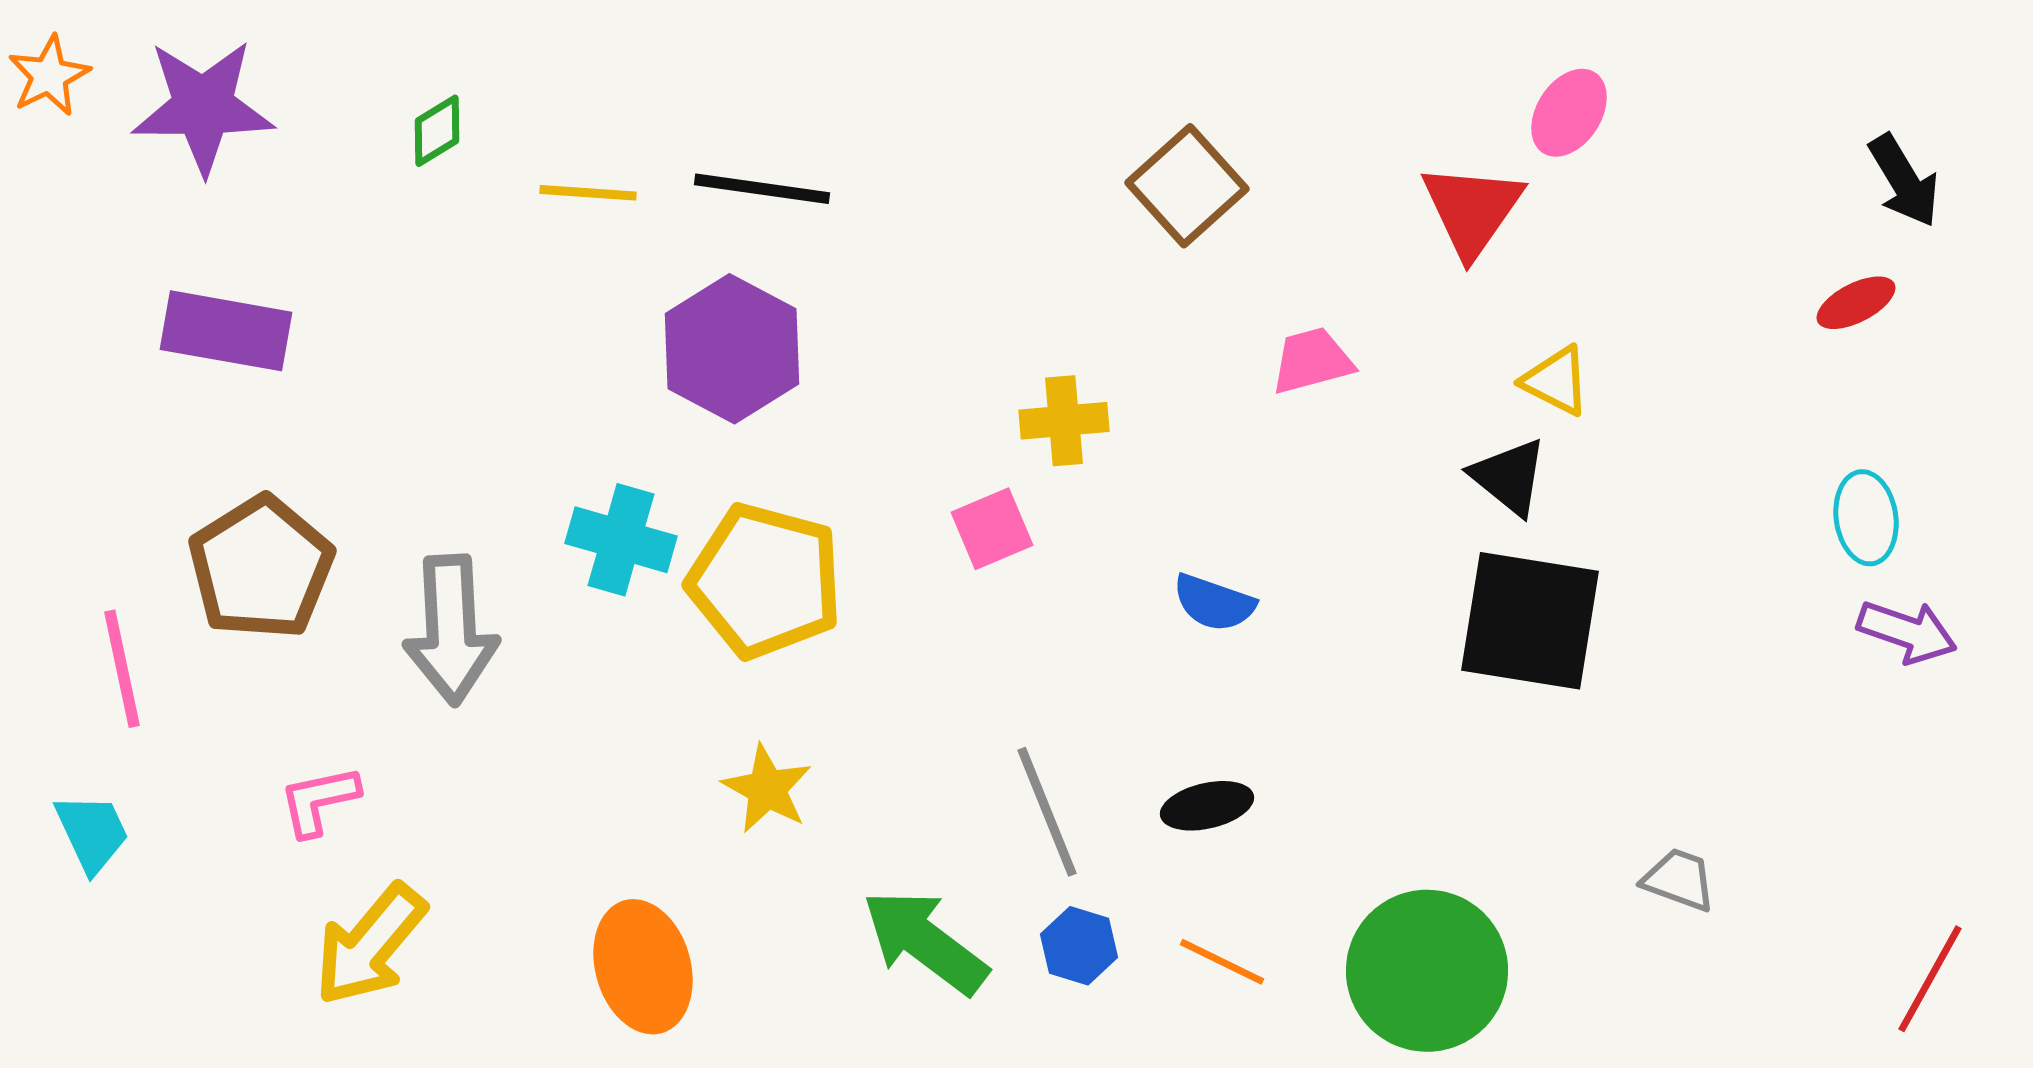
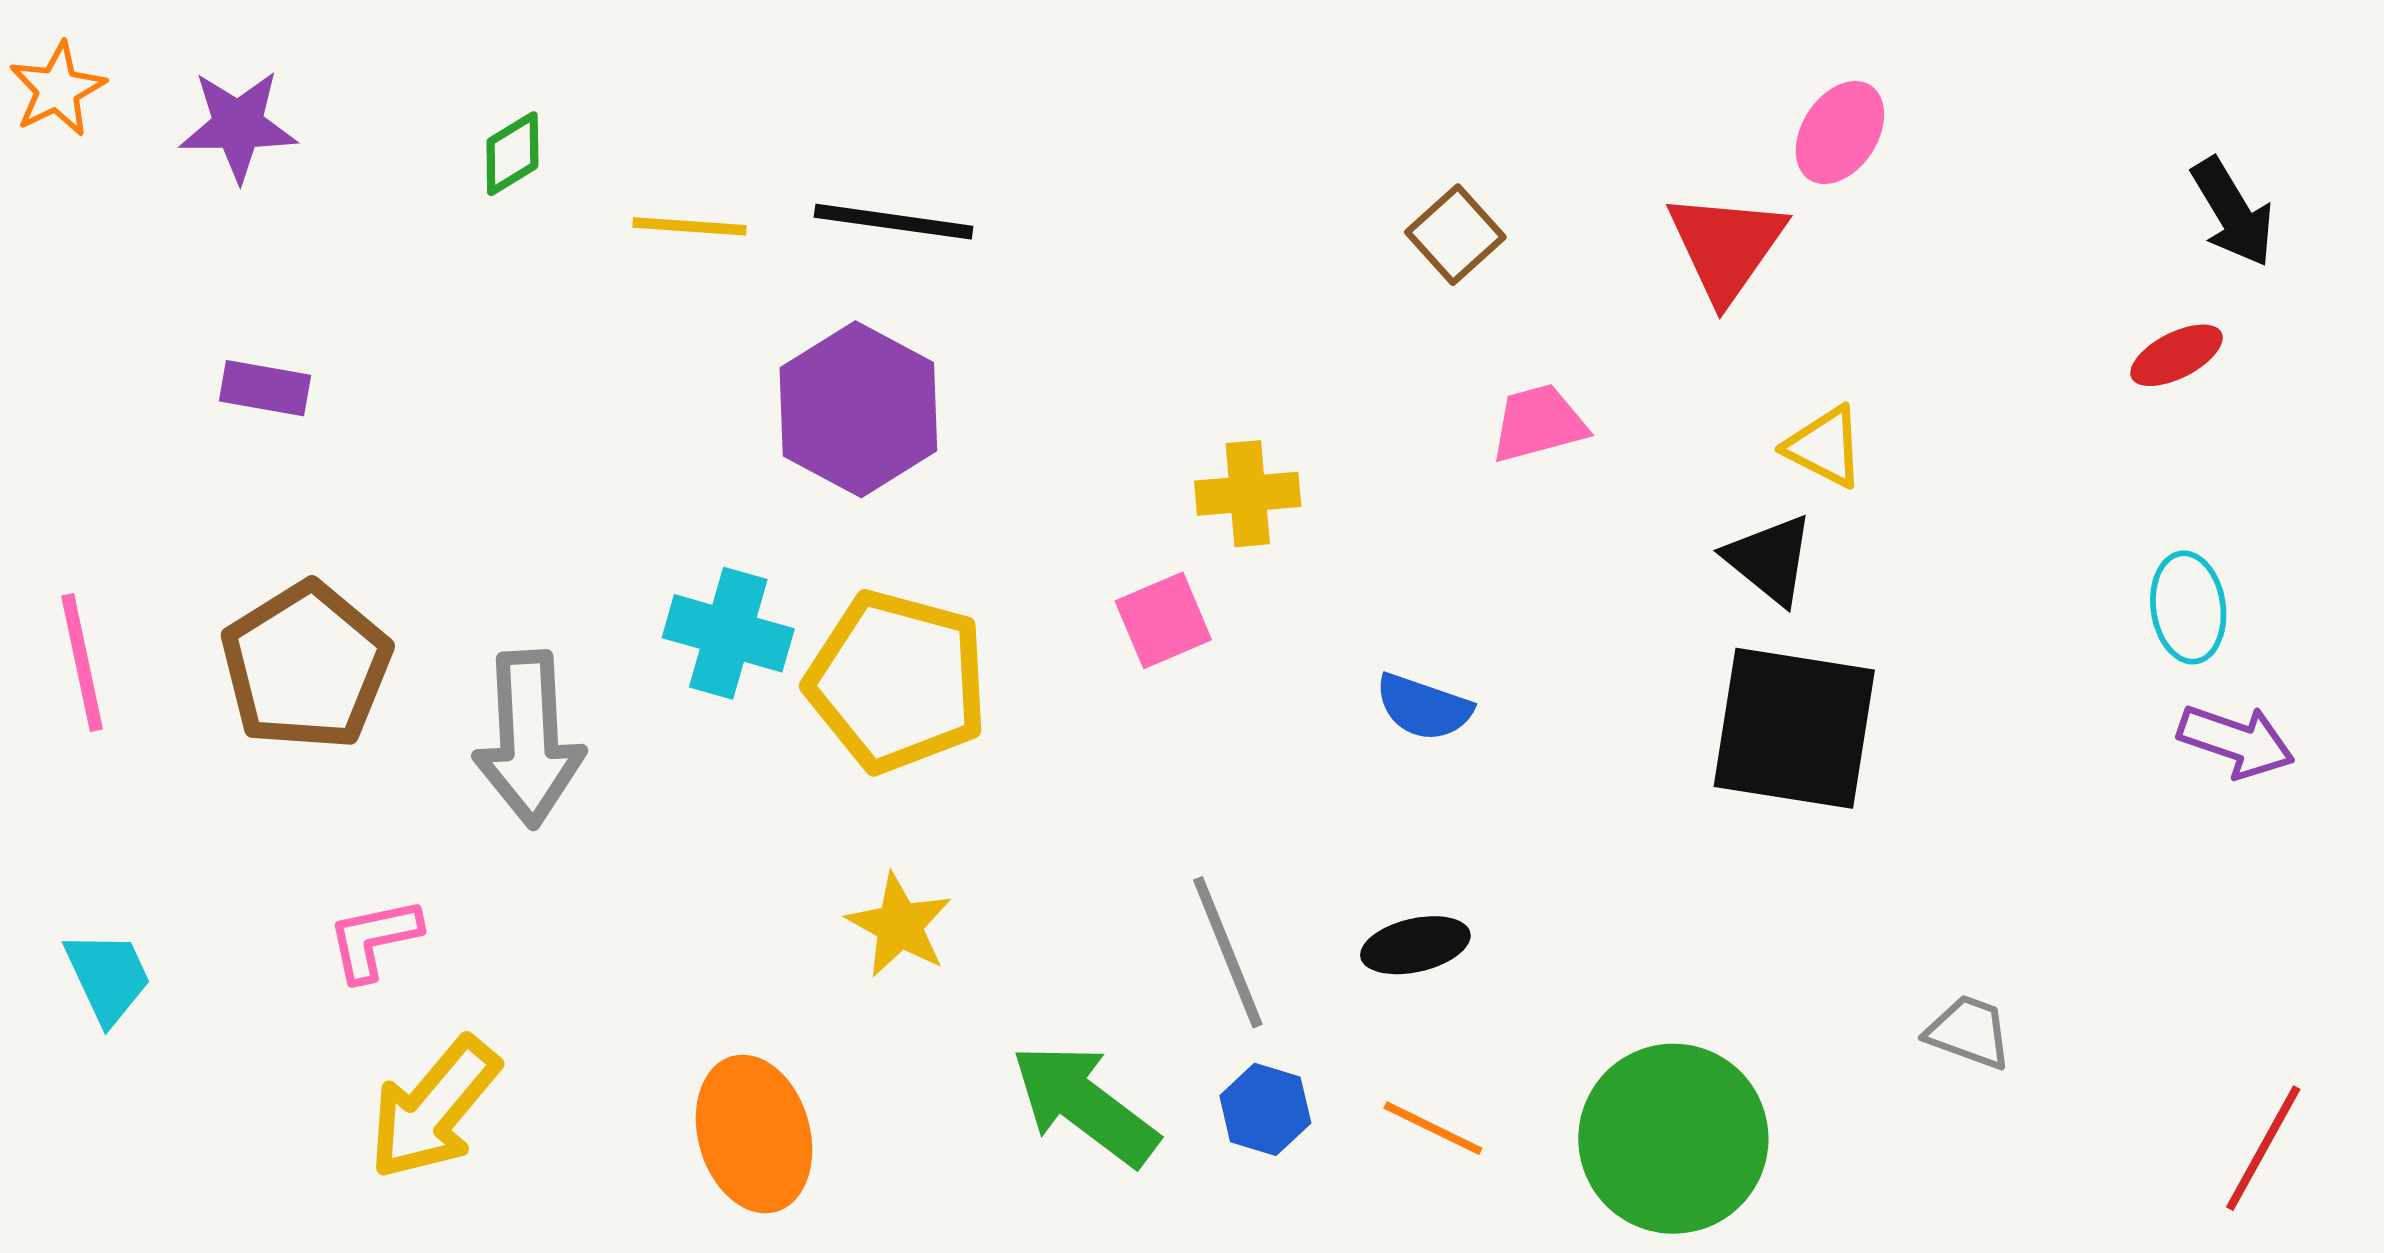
purple star: (203, 107) -> (238, 125), size x0.7
brown square: (1187, 186) -> (1455, 235), moved, size x0.7
purple rectangle: (226, 331) -> (265, 388), size x0.6
pink line: (122, 669) -> (82, 663), moved

